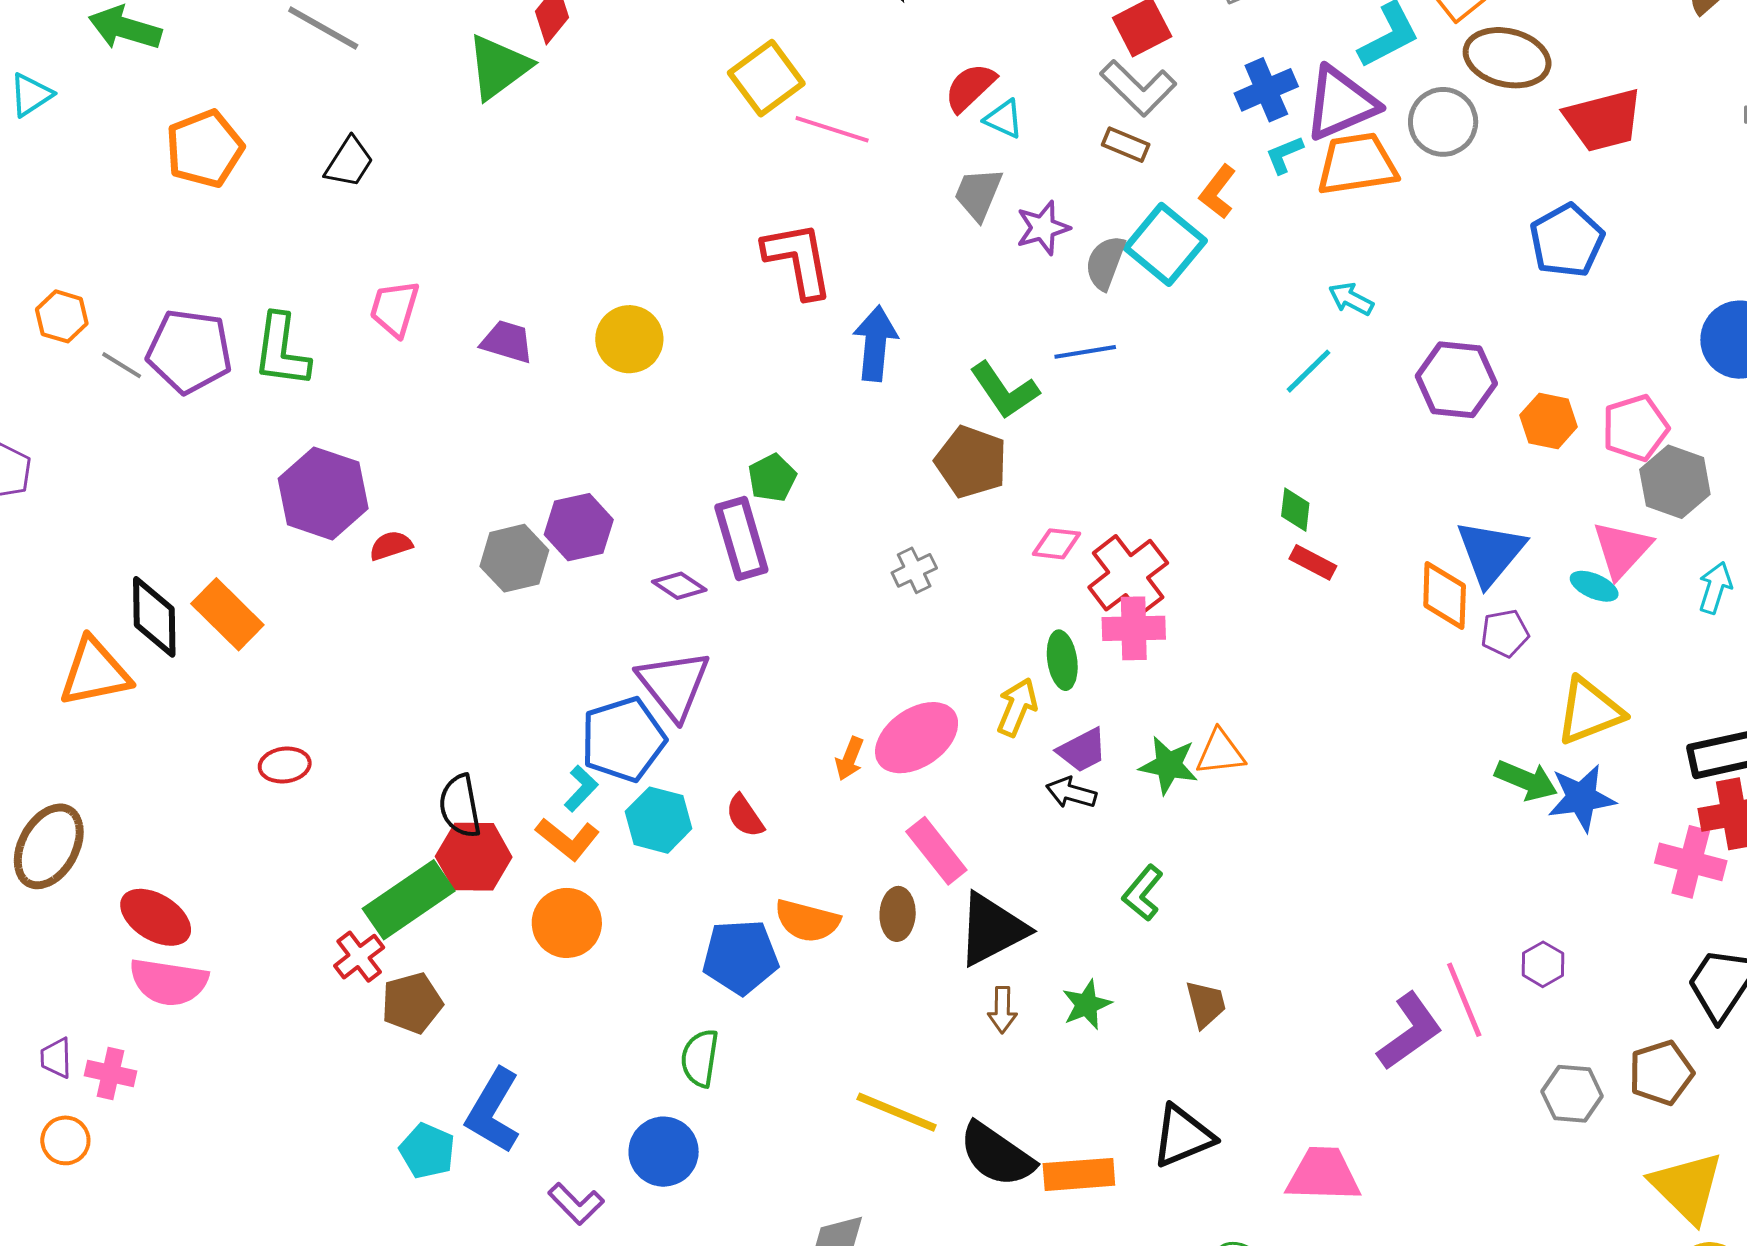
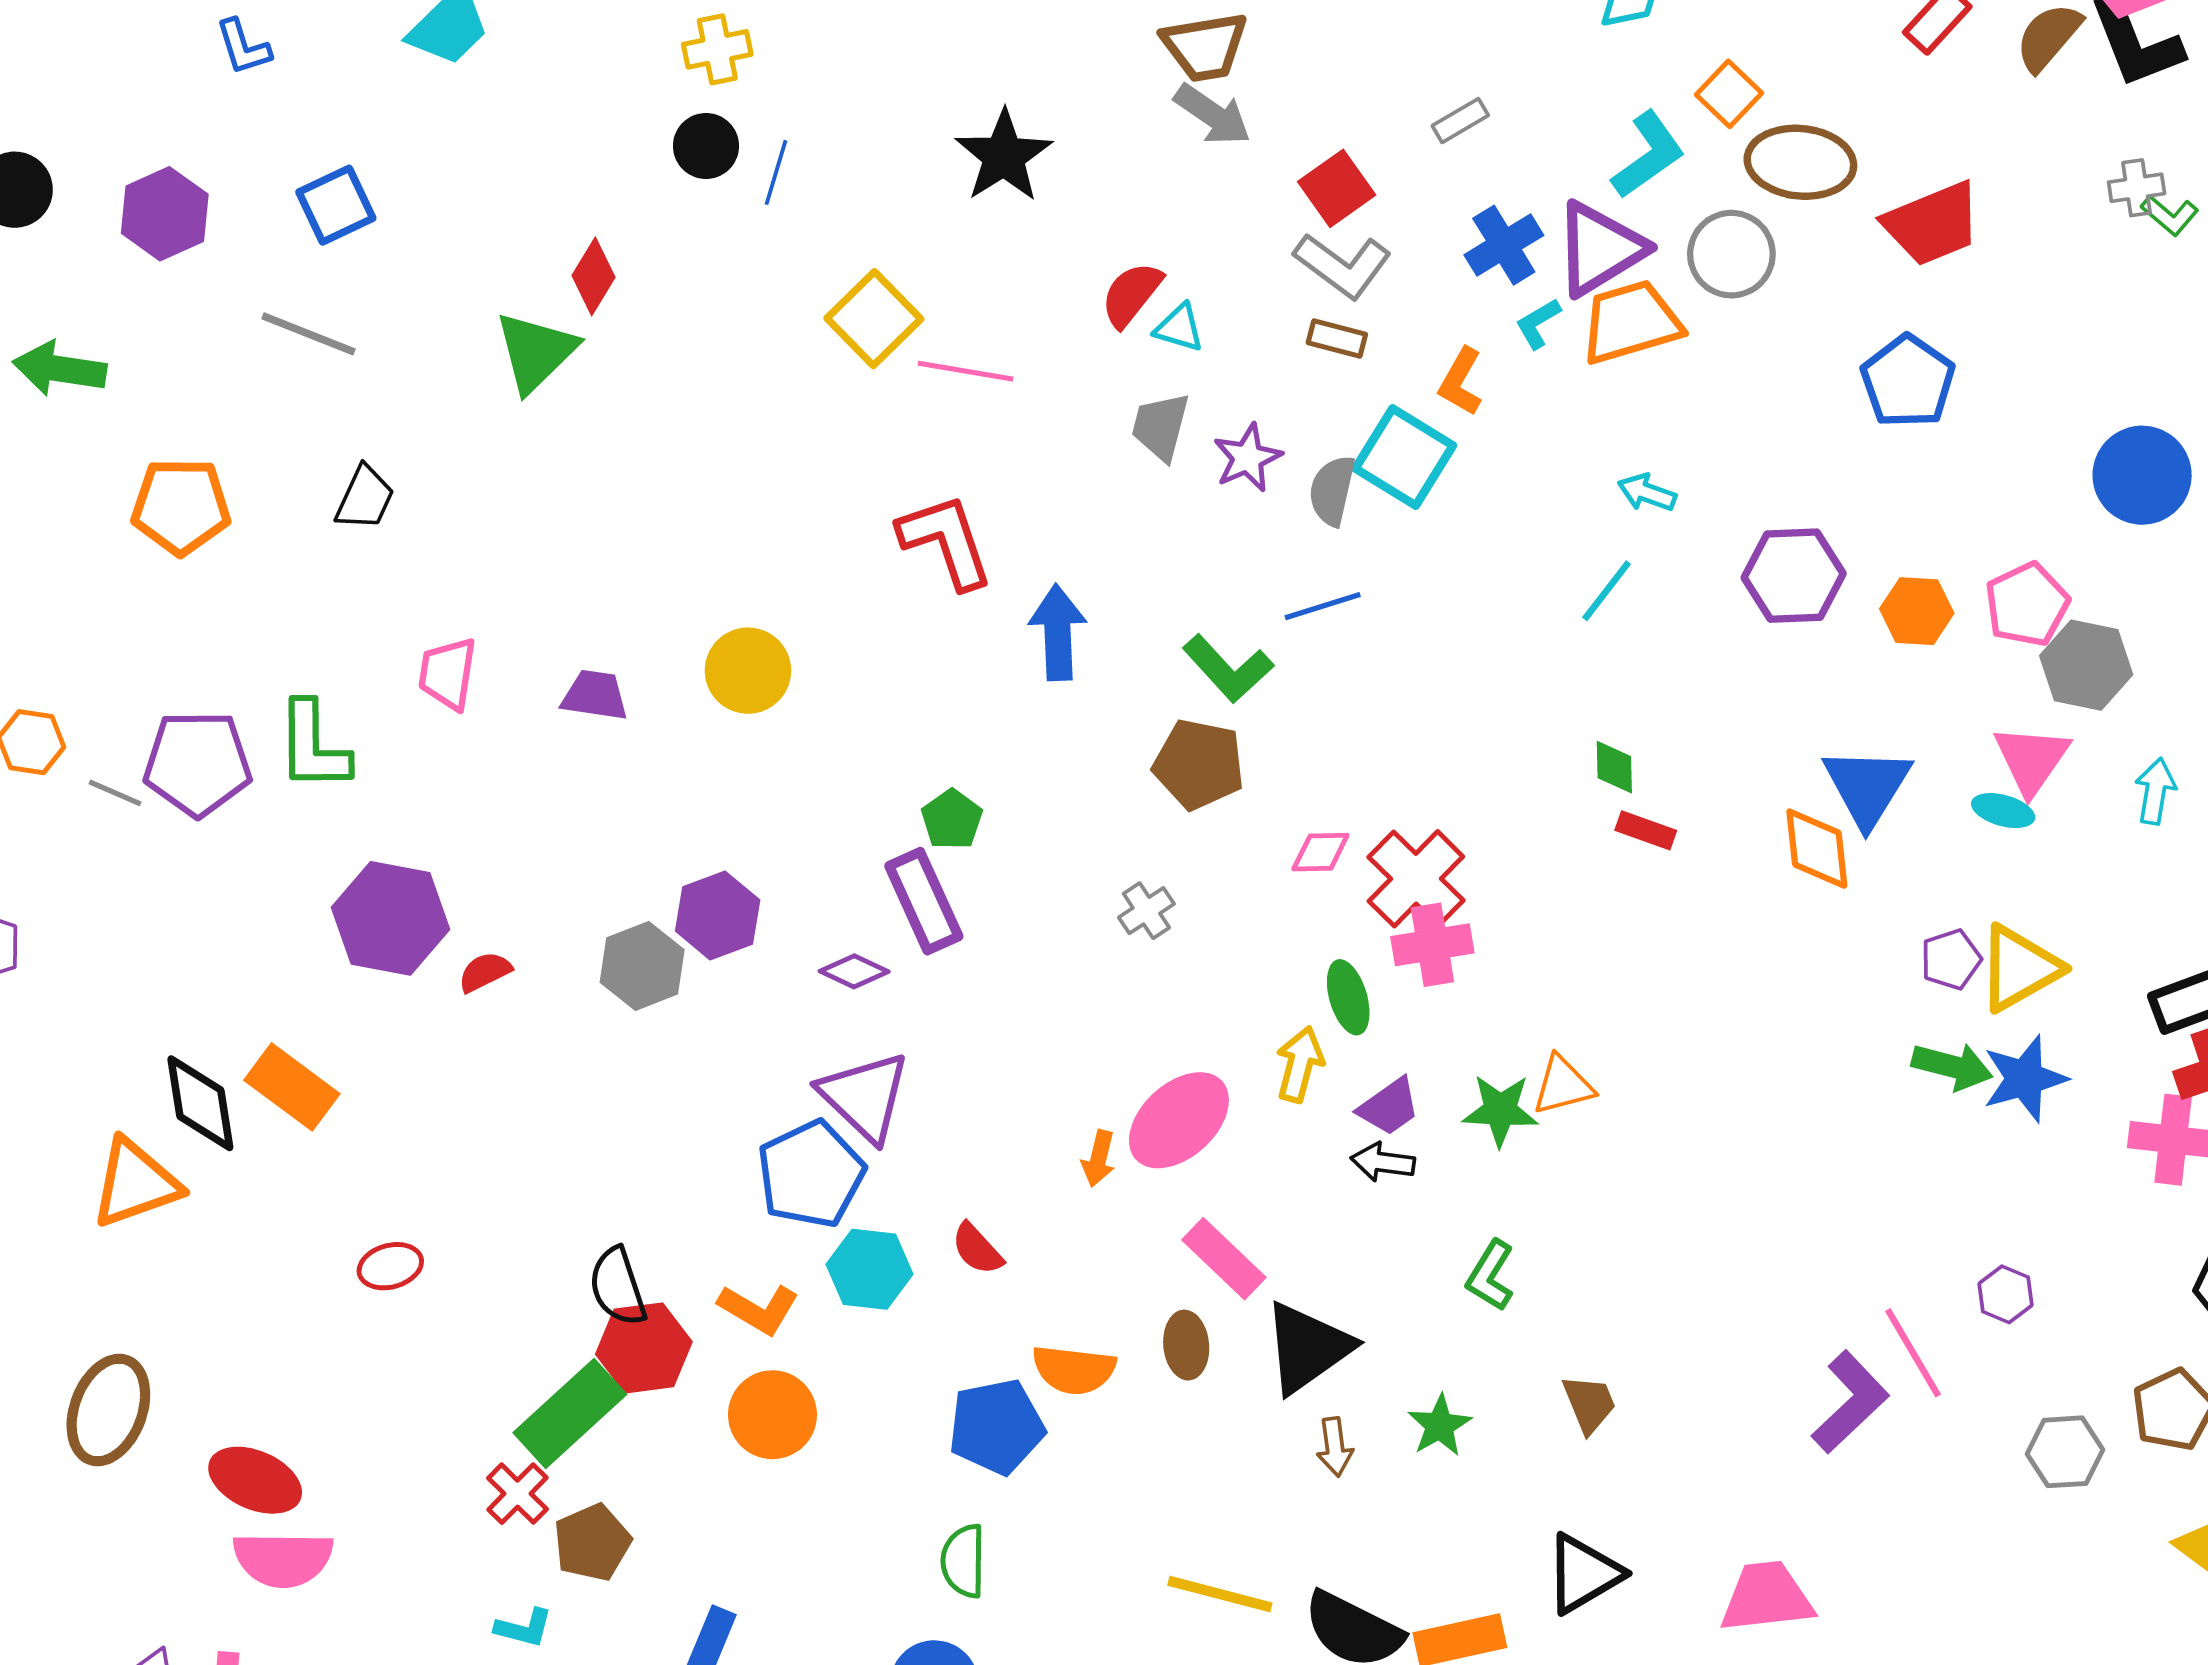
orange pentagon: (205, 149) -> (181, 506), turned 30
purple pentagon: (1505, 633) -> (1951, 959), moved
cyan L-shape: (581, 788) -> (524, 1628), moved, turned 69

